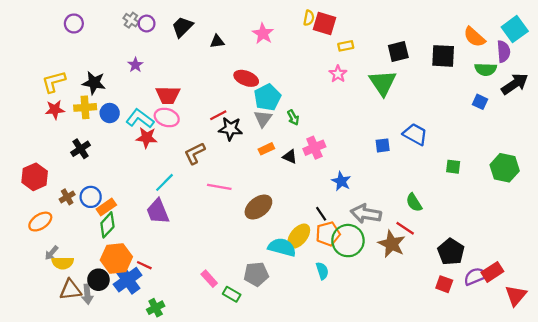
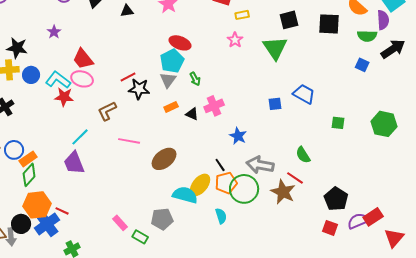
red ellipse: (246, 78) -> (180, 43), moved
red trapezoid: (168, 95) -> (83, 59), turned 50

